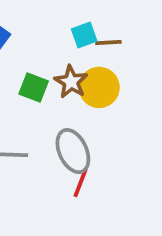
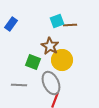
green square: (34, 87) -> (33, 62), moved
yellow circle: (99, 87) -> (62, 60), moved

